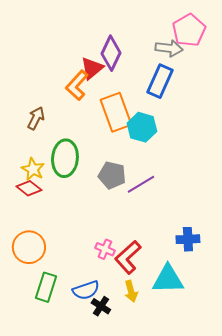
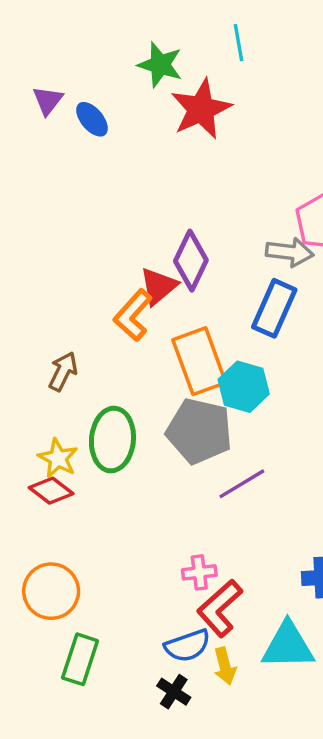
gray pentagon: (112, 175) -> (199, 431), moved, size x1.4
pink cross: (105, 249) -> (199, 572), moved, turned -30
blue semicircle: (86, 290) -> (187, 646), moved

